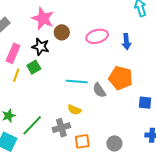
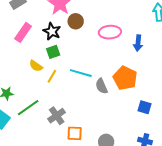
green square: (34, 67) -> (53, 52), moved
yellow line: (16, 75) -> (52, 76), moved
yellow semicircle: (74, 110) -> (36, 66), moved
gray cross: (61, 128) -> (57, 116), turned -30

